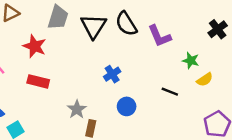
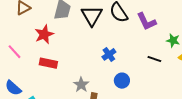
red star: (35, 46) -> (44, 34), turned 30
black line: (170, 92) -> (154, 59), moved

